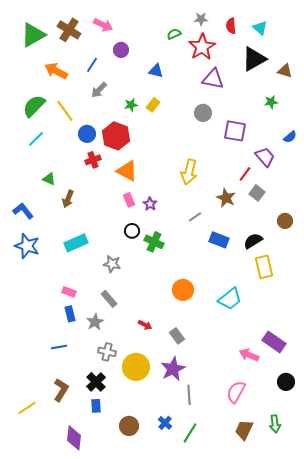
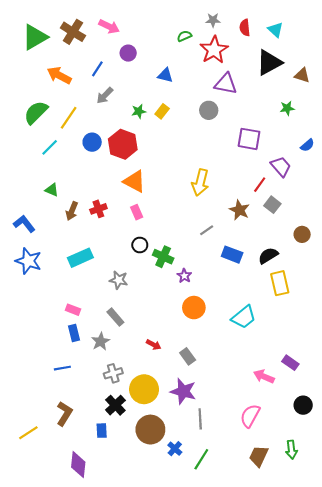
yellow line: (65, 111) -> (69, 118), turned 70
gray circle: (203, 113) -> (209, 110), moved
cyan line: (36, 139) -> (50, 147), moved
red cross: (93, 160) -> (98, 209), moved
purple star: (150, 204) -> (184, 276), moved
purple rectangle: (274, 342) -> (290, 363), size x0.7
gray cross: (107, 352) -> (113, 373), turned -30
purple star: (173, 369) -> (183, 391), turned -30
black cross: (96, 382) -> (115, 405), moved
brown circle: (129, 426) -> (150, 430), moved, size x1.4

